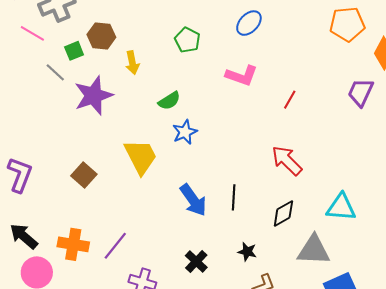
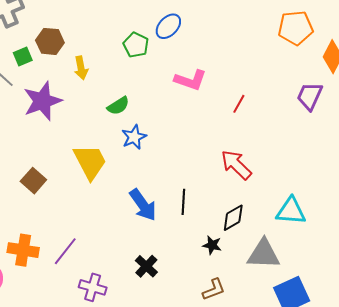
blue ellipse: (249, 23) -> (168, 26), moved
black star: (247, 252) -> (212, 245), moved

